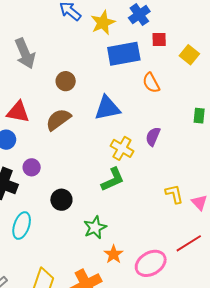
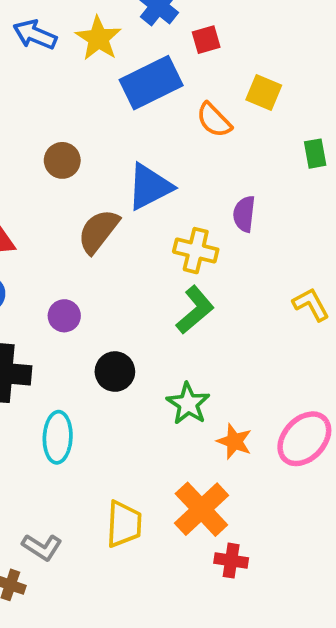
yellow square: (189, 55) -> (264, 92), moved
brown semicircle: (58, 120) -> (98, 231), moved
purple circle: (32, 167) -> (64, 316), moved

